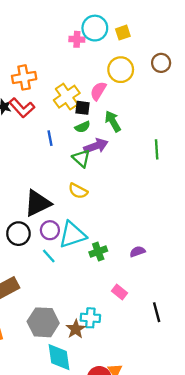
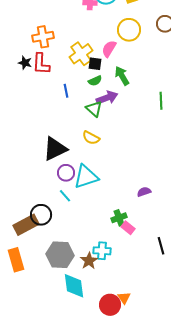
red L-shape: (22, 108) -> (41, 64), turned 45
black circle: (18, 234) -> (41, 215), moved
green cross: (98, 252) -> (119, 218), moved

